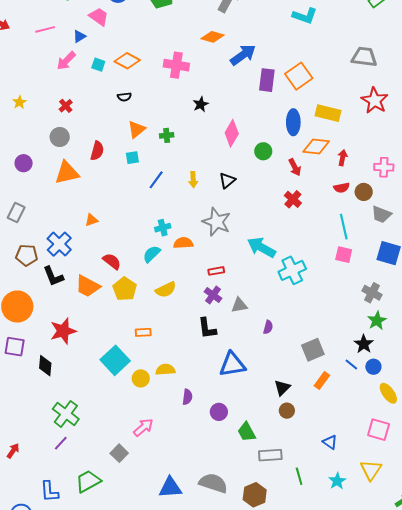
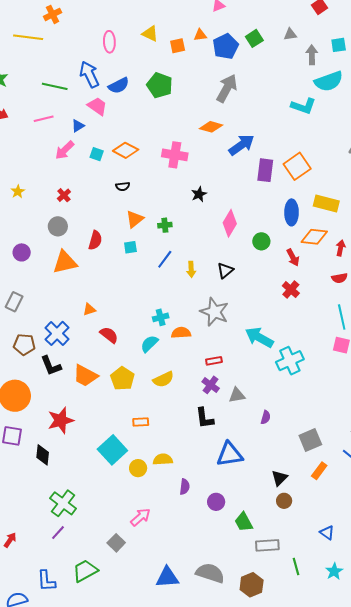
blue line: (156, 180) -> (165, 259), moved
red semicircle: (112, 261) -> (109, 335), moved

